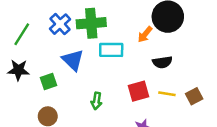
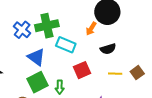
cyan rectangle: (111, 50) -> (66, 45), turned 30
green square: (48, 82) -> (37, 82), moved, size x1.5
red square: (138, 91) -> (82, 70), moved

